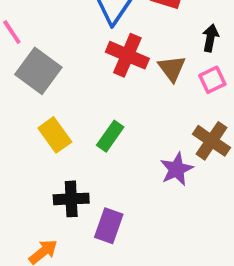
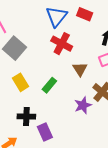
brown triangle: (172, 68) -> (80, 69), moved
purple rectangle: (109, 226) -> (45, 132), turned -48

